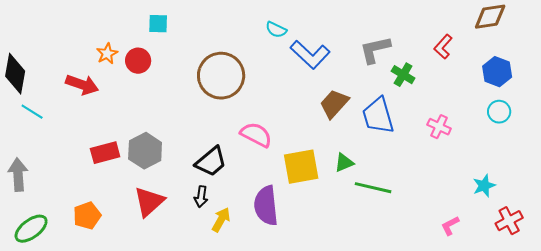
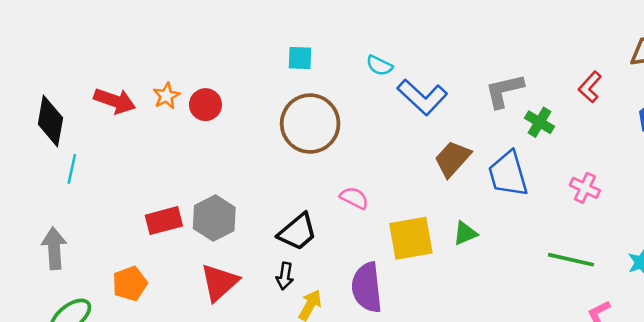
cyan square: (158, 24) -> (300, 58), moved
red arrow: (82, 85) -> (115, 101), moved
cyan line: (32, 112) -> (72, 169), turned 70
pink semicircle: (256, 135) -> (354, 198), size x0.7
green line: (373, 188) -> (571, 260), moved
orange pentagon: (87, 216) -> (130, 284), moved

